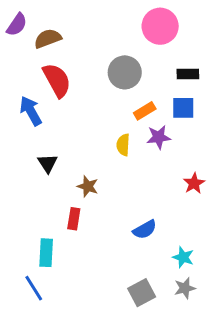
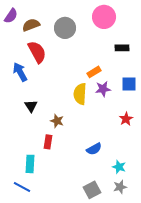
gray circle: (125, 72) -> (65, 28), moved
blue square: (183, 108) -> (129, 84), moved
yellow semicircle: (123, 145) -> (80, 94), size x1.5
blue line: (34, 288) -> (22, 187), turned -30

